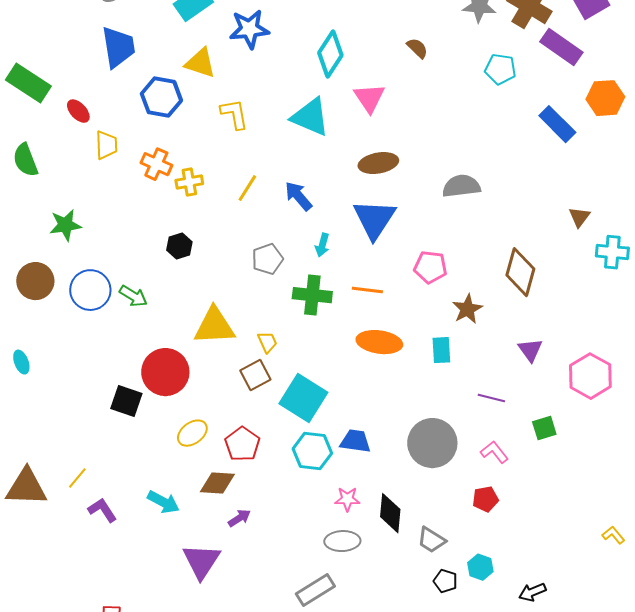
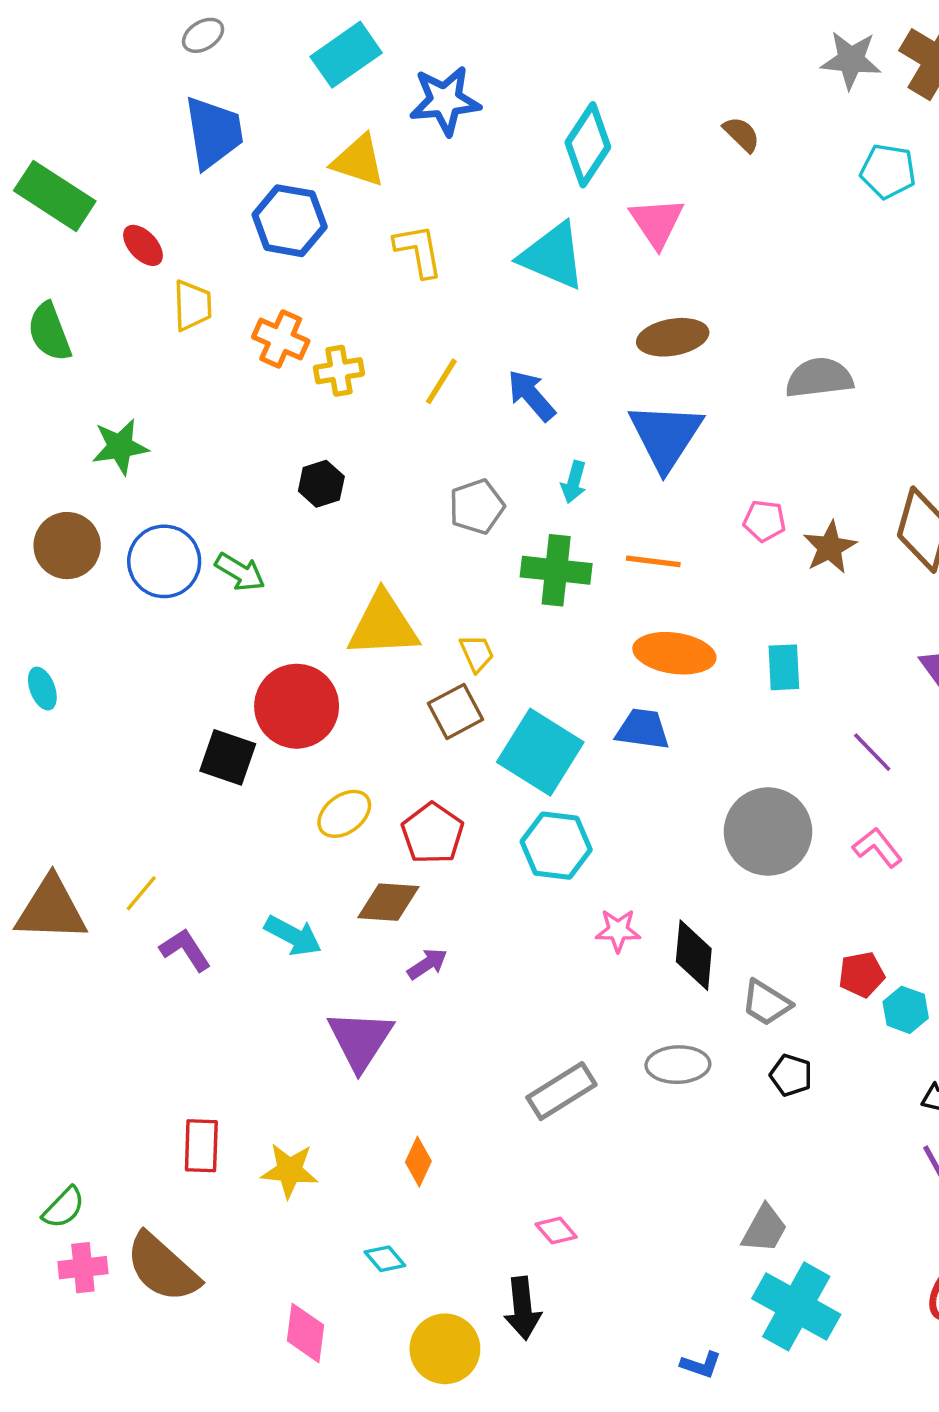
pink pentagon: (430, 267) -> (764, 521), size x0.7
brown star: (467, 309) -> (830, 547), moved
purple line: (491, 398) -> (872, 752), turned 32
blue trapezoid: (355, 441) -> (643, 729), moved
red pentagon: (485, 499) -> (862, 975), moved
gray ellipse: (342, 541) -> (678, 1065), moved
cyan hexagon: (480, 567) -> (906, 1010), moved

